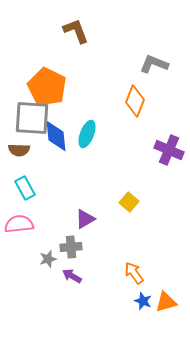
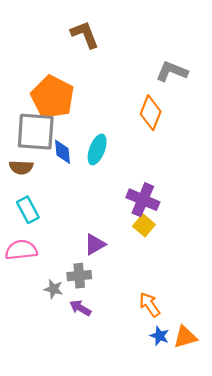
blue diamond: (56, 136) -> (62, 152), size x0.7
purple cross: (169, 150) -> (143, 200), moved
gray star: (48, 259) -> (54, 289), turned 30

